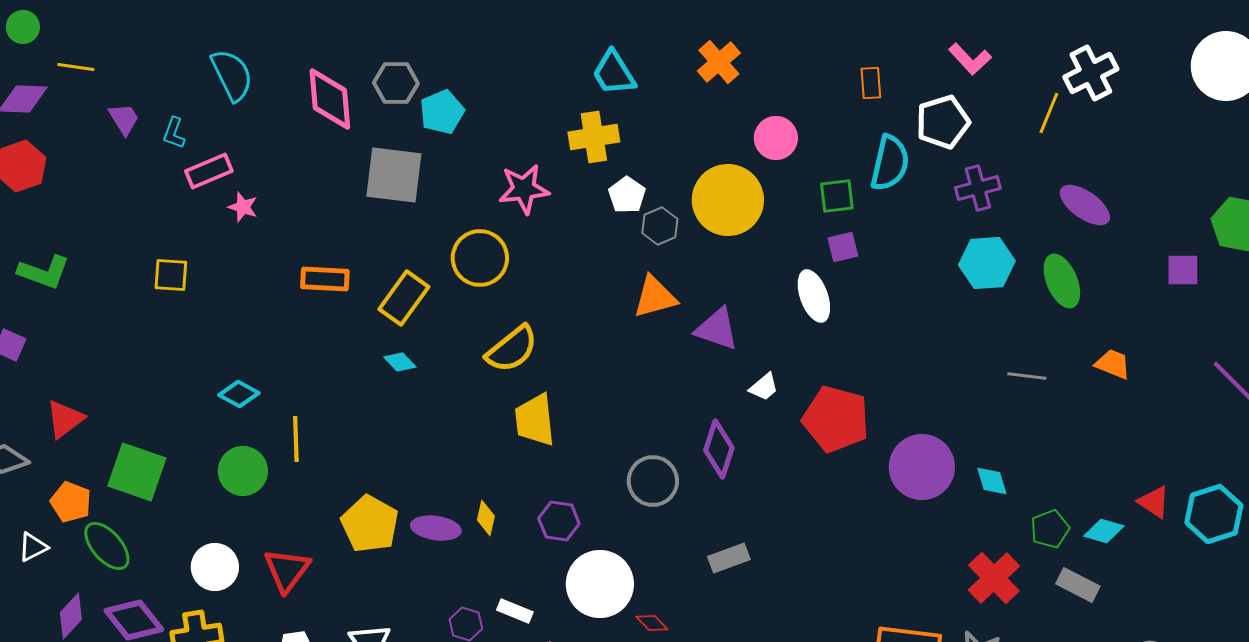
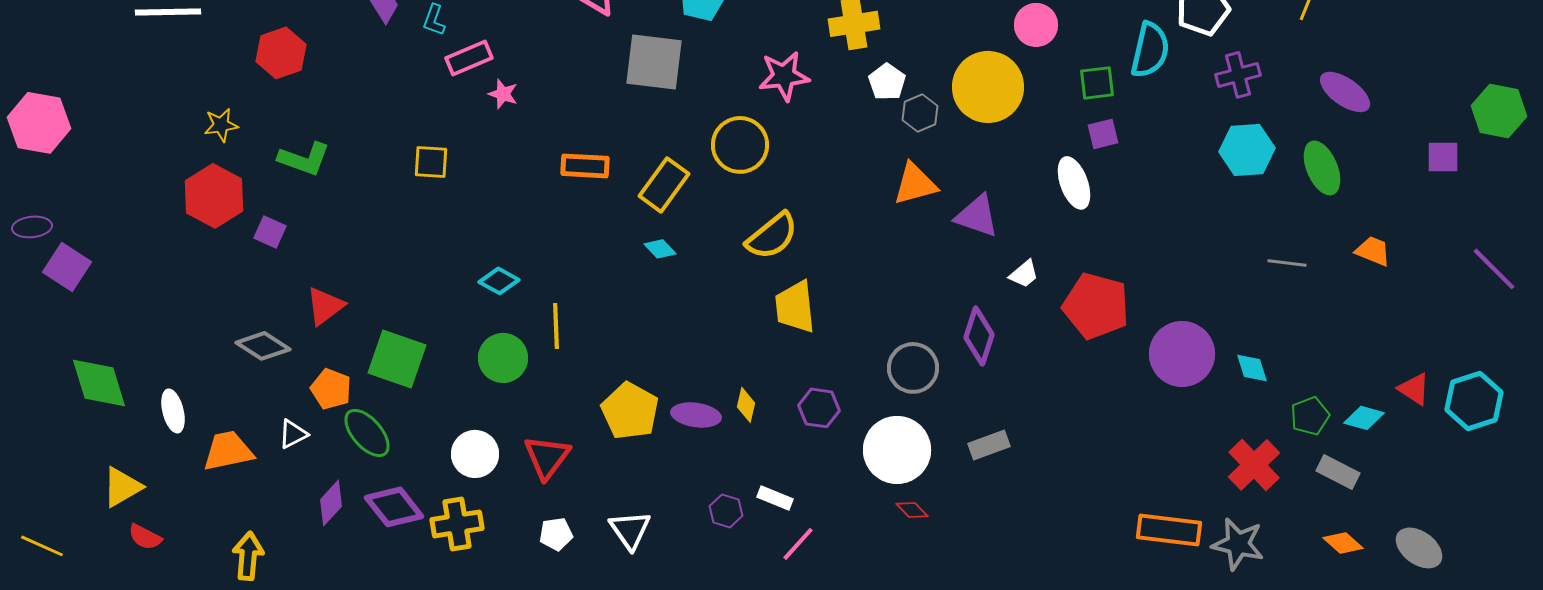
white circle: (600, 584) -> (897, 450), moved

